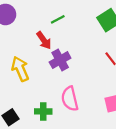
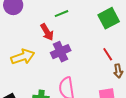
yellow arrow: (20, 69) -> (23, 57), turned 90

